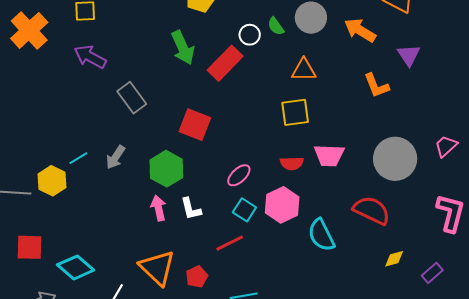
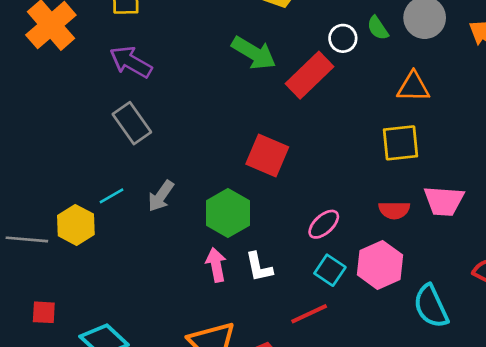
green arrow: (183, 48) -> (254, 53), turned -36
gray rectangle: (132, 98) -> (132, 123), moved
red square: (29, 247) -> (44, 312), size x0.7

